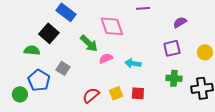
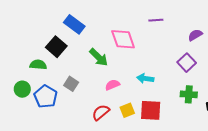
purple square: (172, 48) -> (187, 63), turned -30
pink semicircle: (106, 58) -> (112, 85), moved
red square: (138, 93) -> (151, 110), size x1.5
green circle: (20, 94) -> (22, 89), moved

